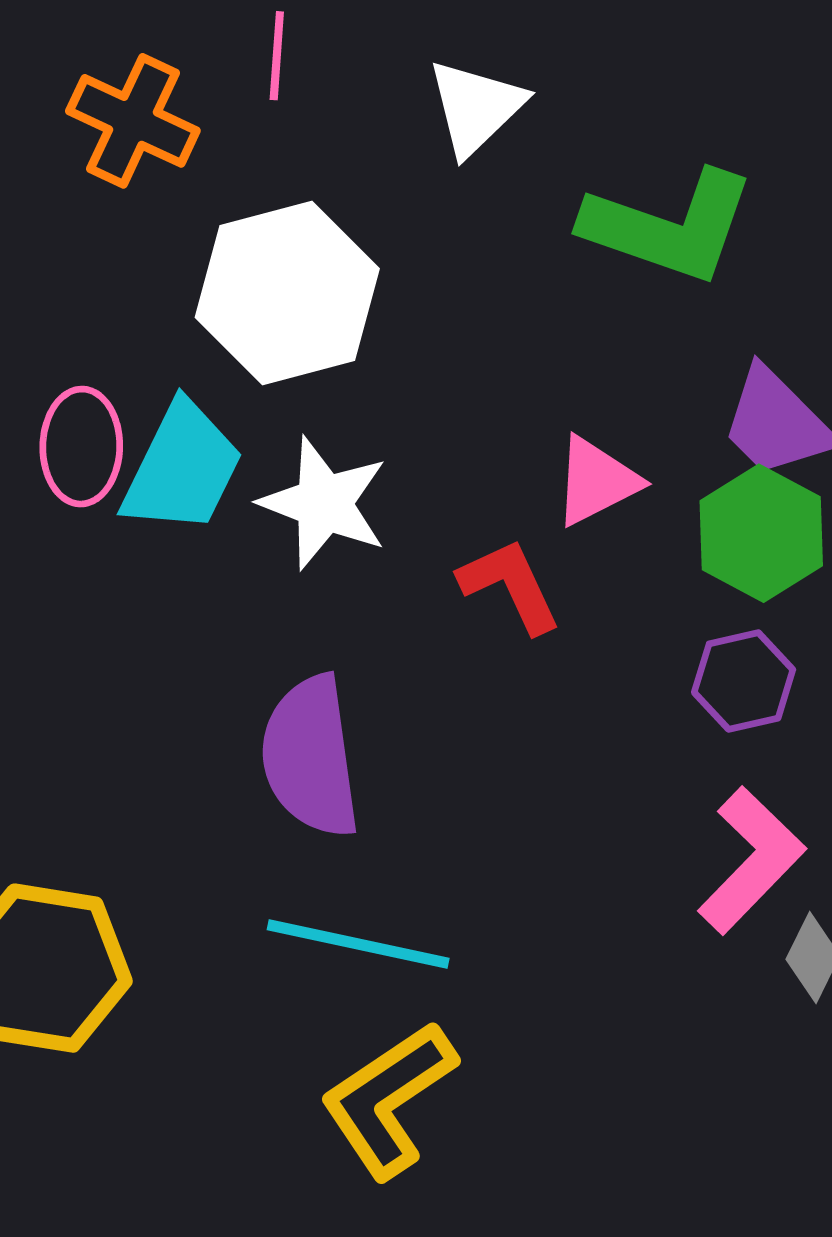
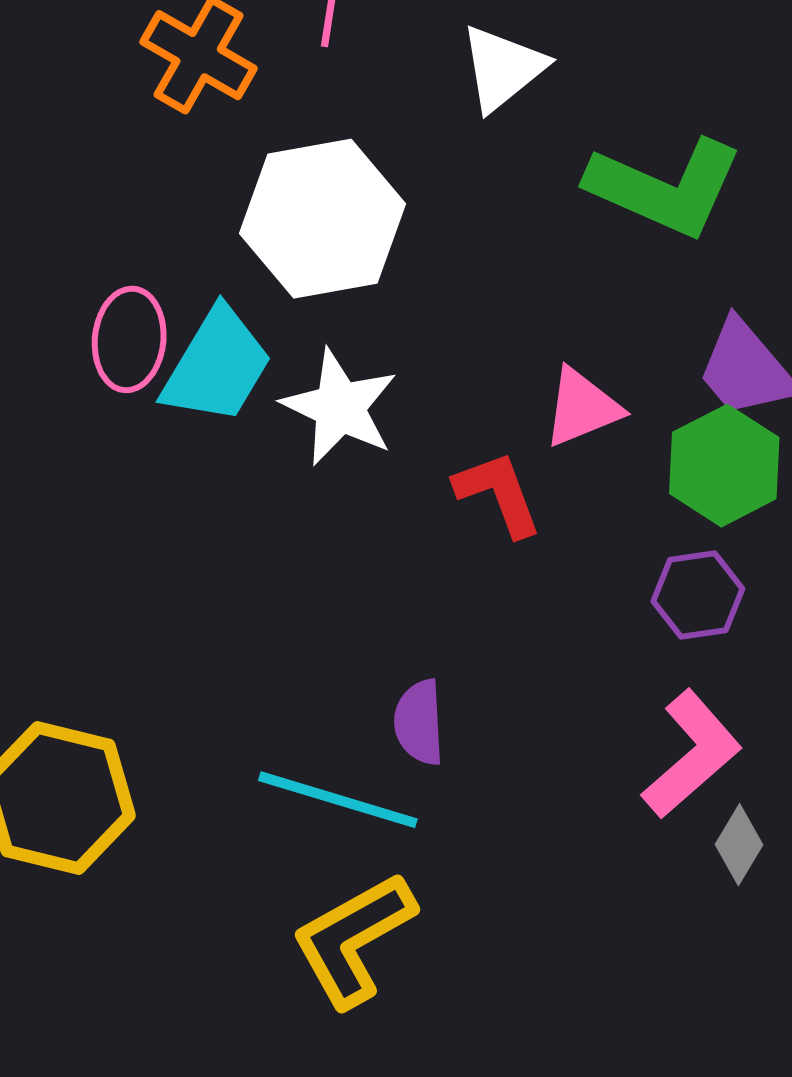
purple semicircle: (310, 757) -> (419, 722), moved, size x0.6

